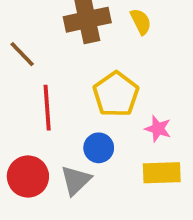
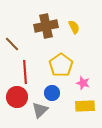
red circle: (28, 176) -> (17, 97), moved

